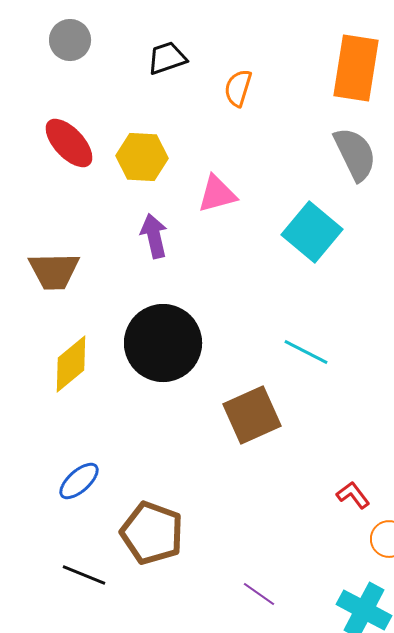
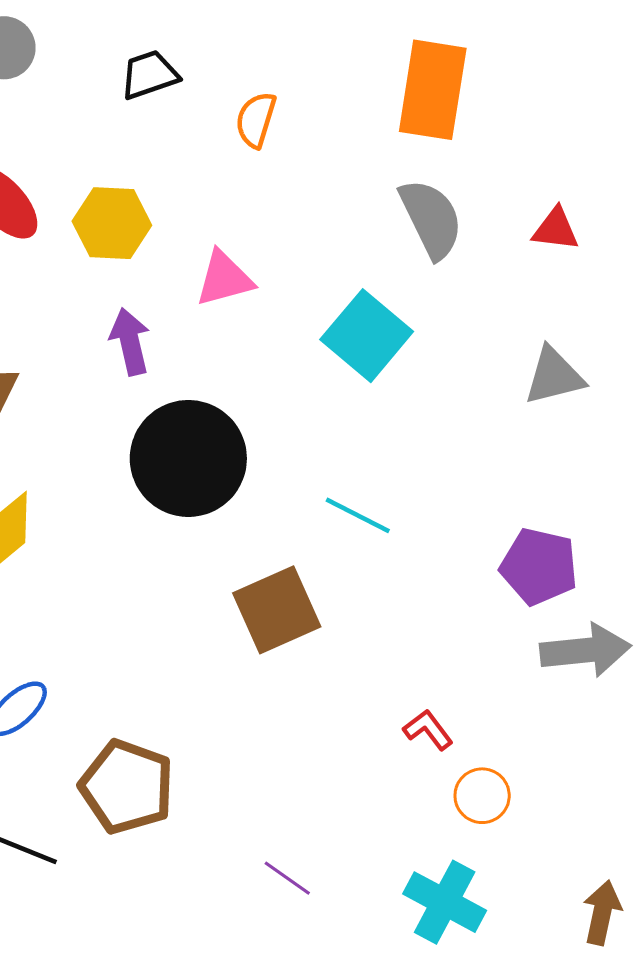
black circle: (163, 343) -> (188, 458), moved

